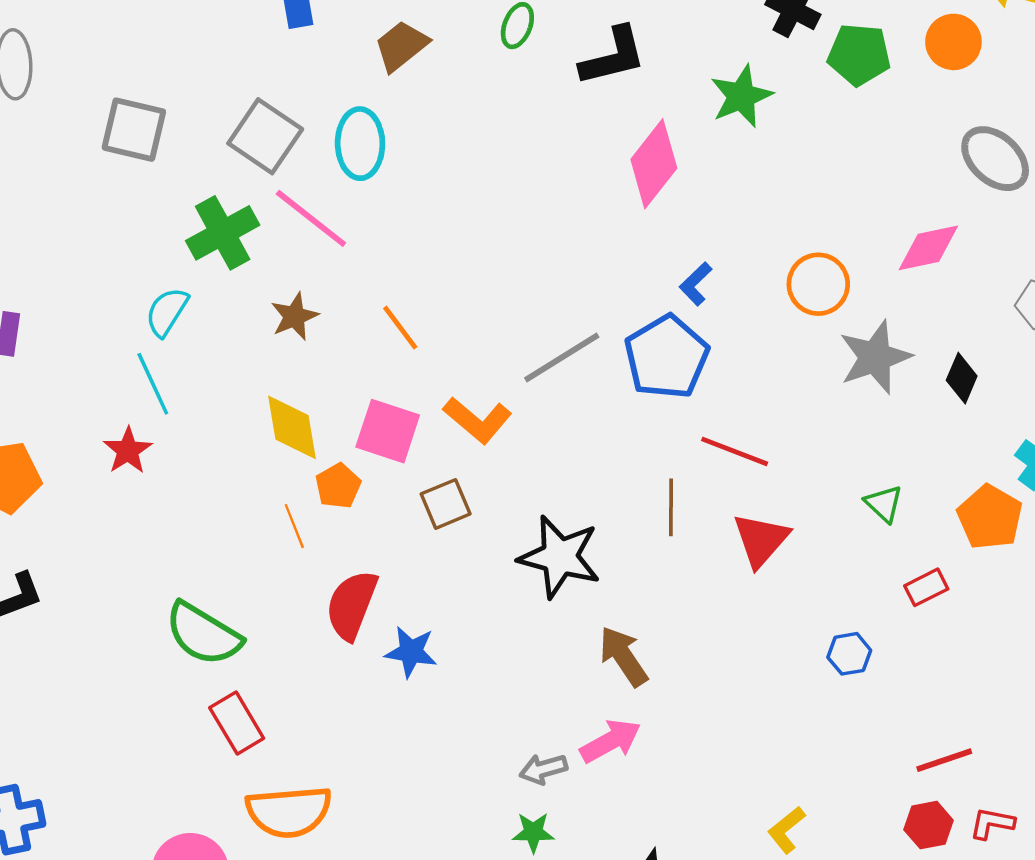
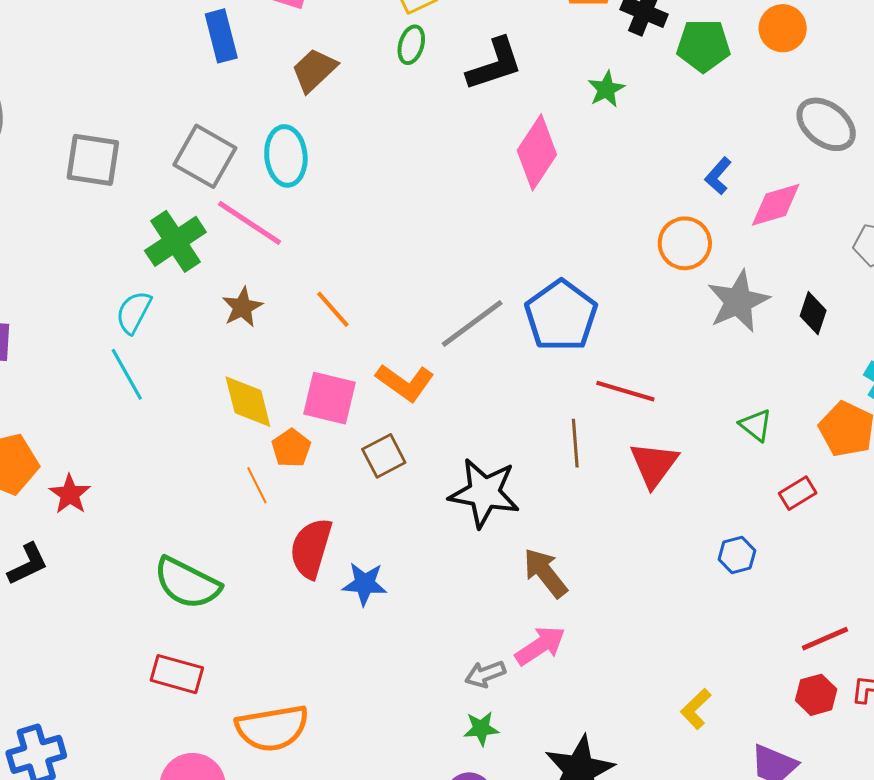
green star: (741, 96) -> (606, 89), size x0.7
blue L-shape: (696, 284) -> (718, 176), moved
red star: (128, 451) -> (70, 494), moved
red rectangle: (237, 723) -> (177, 674), moved, turned -39

